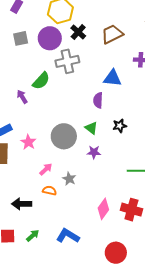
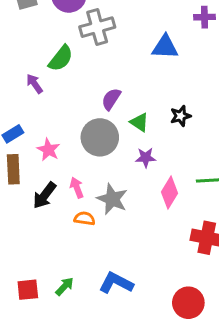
purple semicircle: (98, 100) -> (111, 99), moved, turned 35
pink arrow: (46, 169) -> (77, 188), turned -64
gray star: (69, 179) -> (112, 199), size x1.5
black arrow: (22, 204) -> (44, 195), moved, turned -48
pink diamond: (103, 209) -> (170, 193), moved

